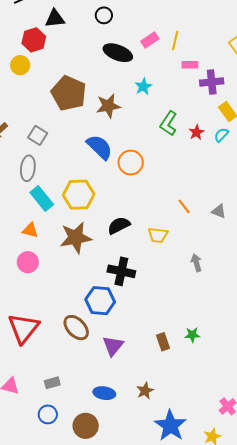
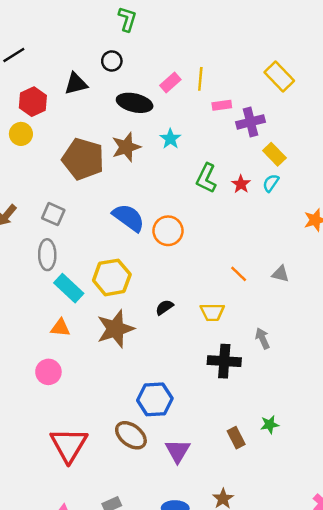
black triangle: (55, 19) -> (76, 84), moved
brown star: (108, 106) -> (126, 147), moved
black semicircle: (119, 225) -> (164, 307), size x0.7
pink circle: (28, 262) -> (48, 372), moved
black cross: (121, 271) -> (224, 361), moved

